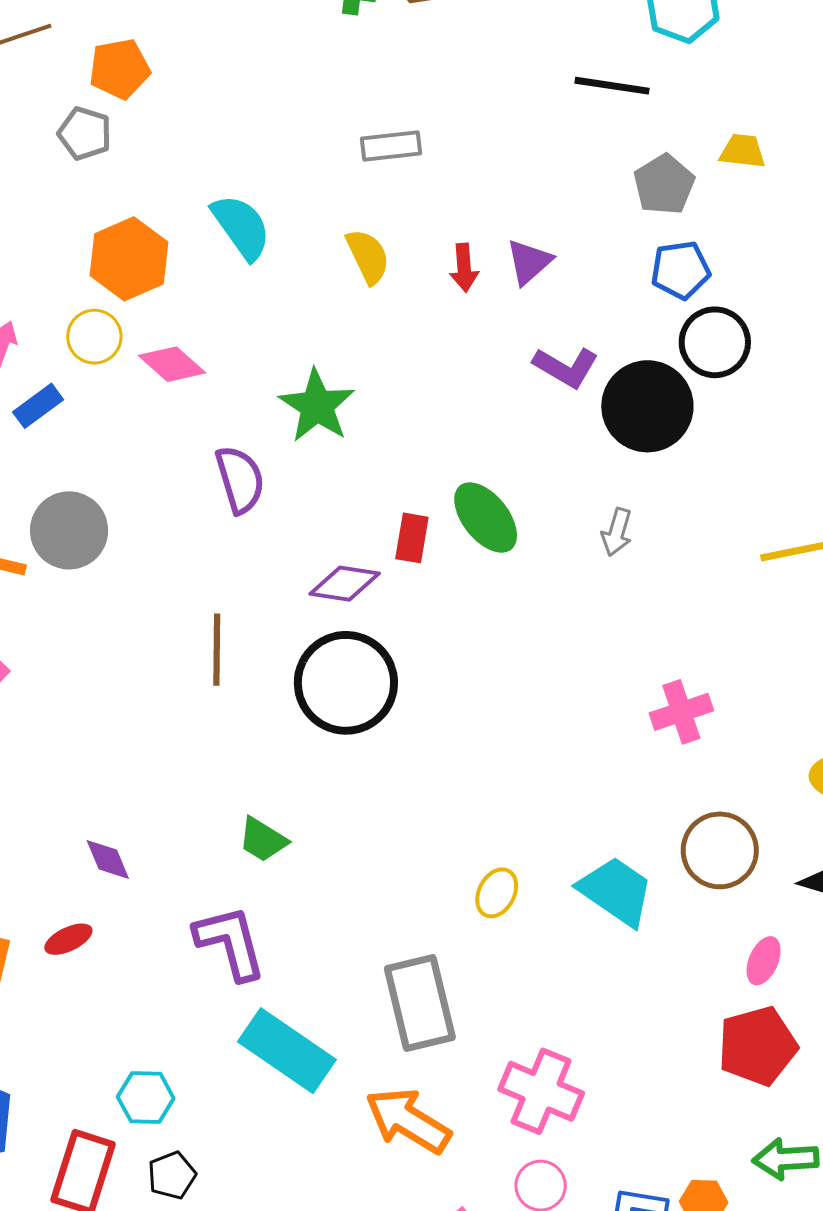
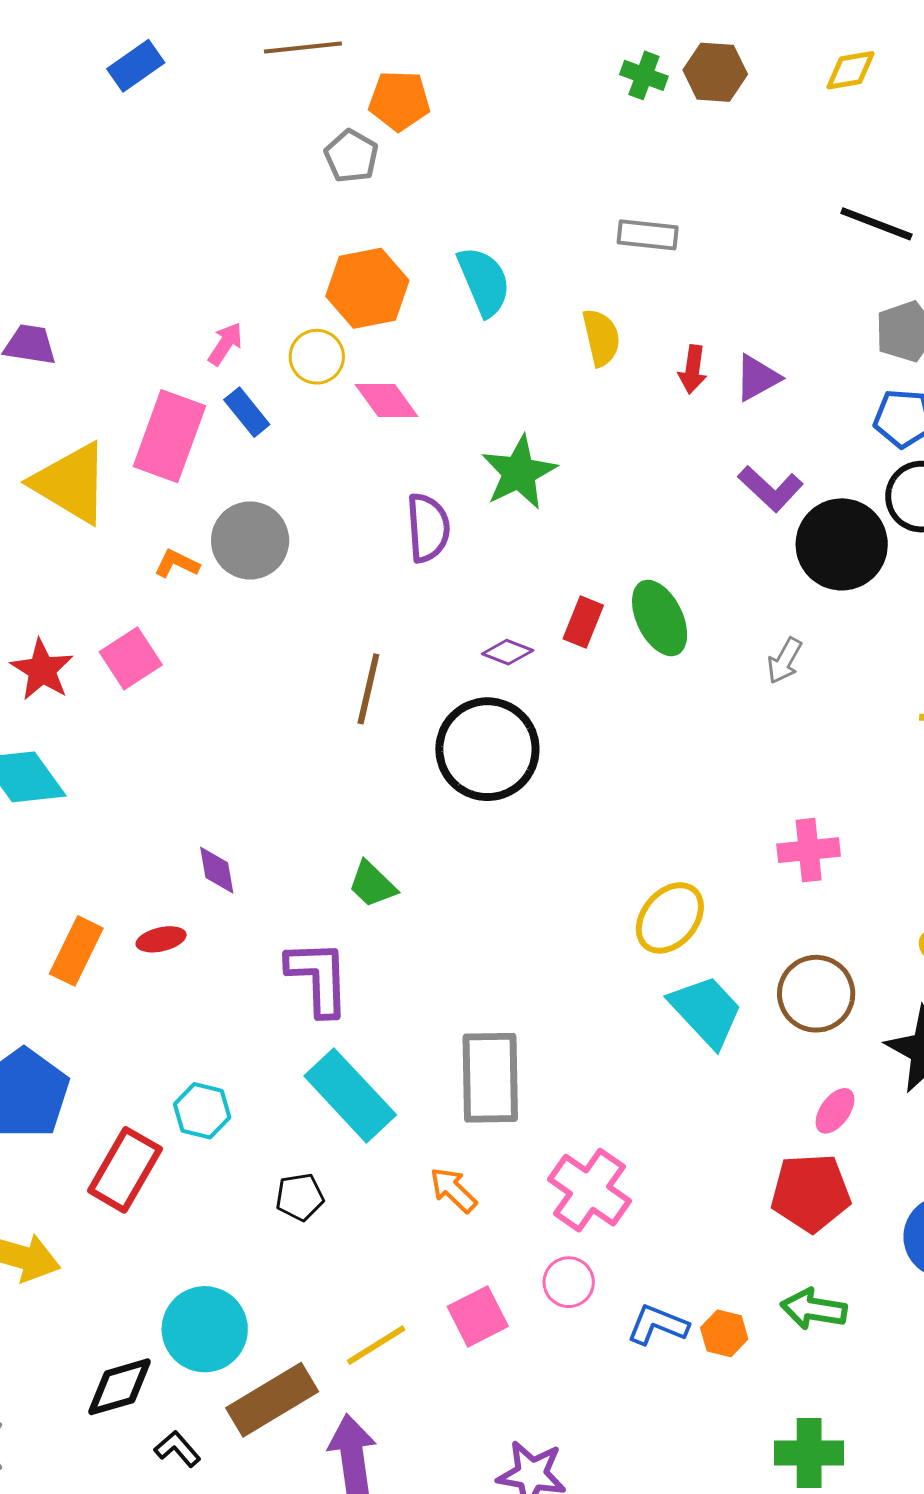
blue rectangle: (38, 406) -> (247, 412), turned 75
purple diamond: (345, 584) -> (508, 652), size x0.7
yellow ellipse: (497, 893) -> (670, 918), moved, size x1.5
orange arrow: (408, 1121) -> (453, 1190), size x0.6
black pentagon: (172, 1175) -> (300, 1197), moved

